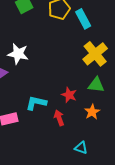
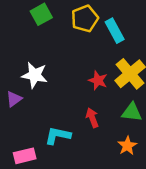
red star: (69, 95) -> (98, 80), moved
red arrow: (59, 118) -> (92, 118), moved

